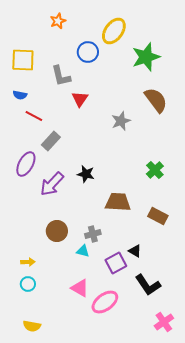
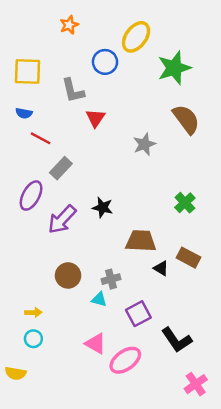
black triangle: (135, 251) -> (161, 268), moved
yellow semicircle: (32, 326) -> (16, 373), moved

